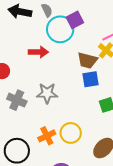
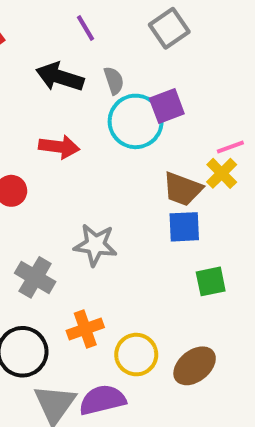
red arrow: (38, 52) -> (59, 147), moved
gray cross: (17, 100) -> (35, 277), moved
yellow circle: (71, 133) -> (136, 355), moved

